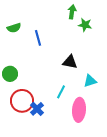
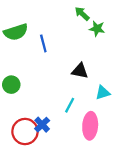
green arrow: (72, 12) -> (82, 14), turned -56
green semicircle: (14, 28) -> (16, 32), size x1.5
red circle: (22, 101) -> (25, 132), moved

